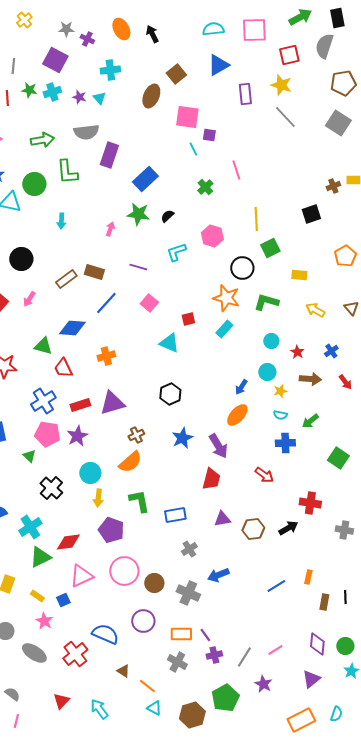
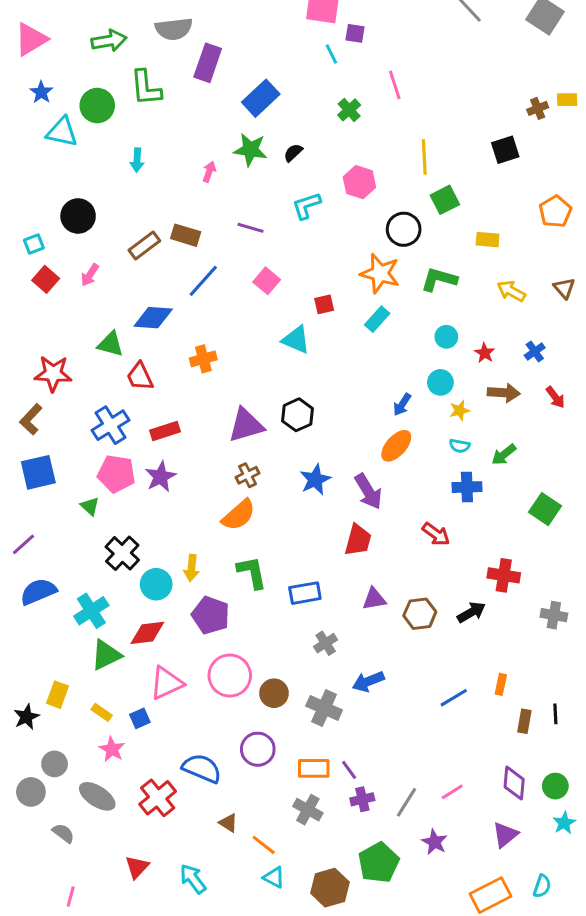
purple triangle: (112, 403) -> (246, 425), moved
cyan circle: (90, 473) -> (156, 584), moved
gray semicircle: (12, 694) -> (63, 833), moved

